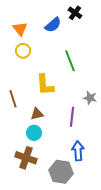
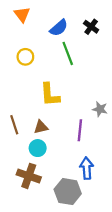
black cross: (75, 13) -> (91, 27), moved
orange triangle: (20, 29) -> (22, 14), moved
green line: (70, 61) -> (68, 53), moved
brown line: (13, 99) -> (14, 125), moved

